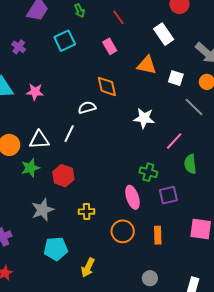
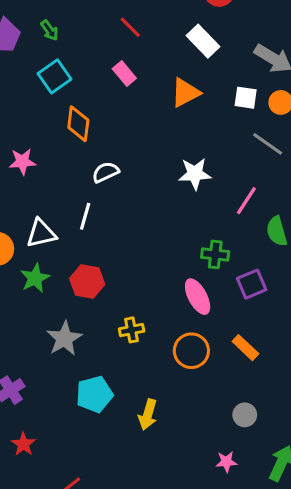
green arrow: (80, 11) -> (50, 30), moved
orange triangle: (147, 65) -> (185, 93), turned -30
white square: (176, 78) -> (246, 98), moved
orange diamond: (107, 86) -> (78, 124), moved, turned 30
orange rectangle: (158, 235) -> (245, 348), turned -36

